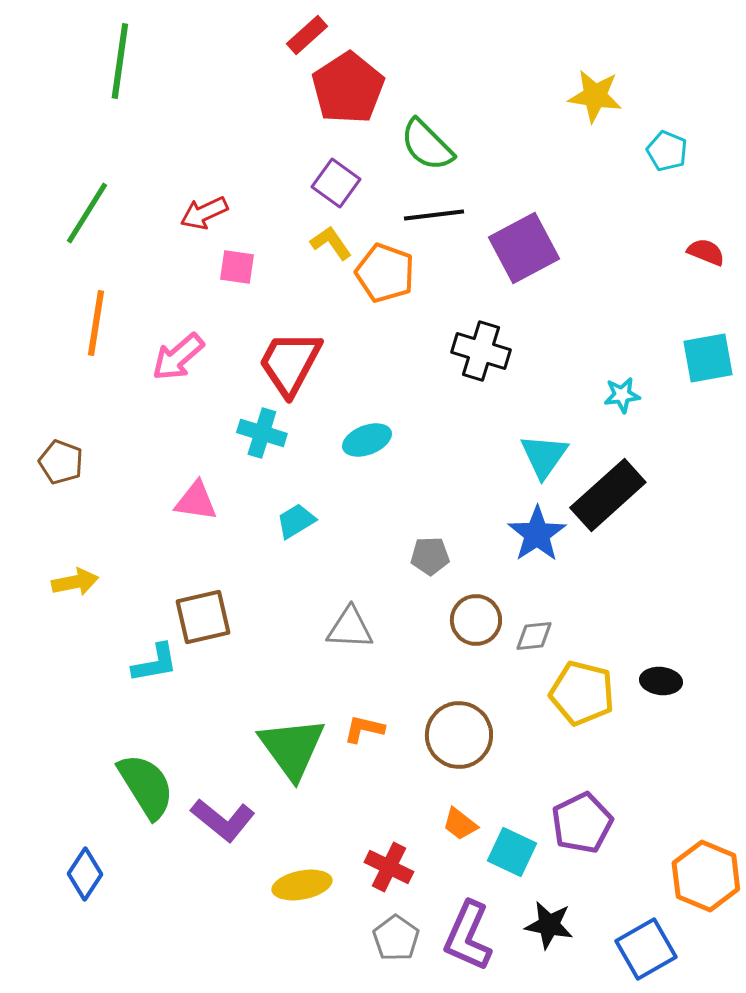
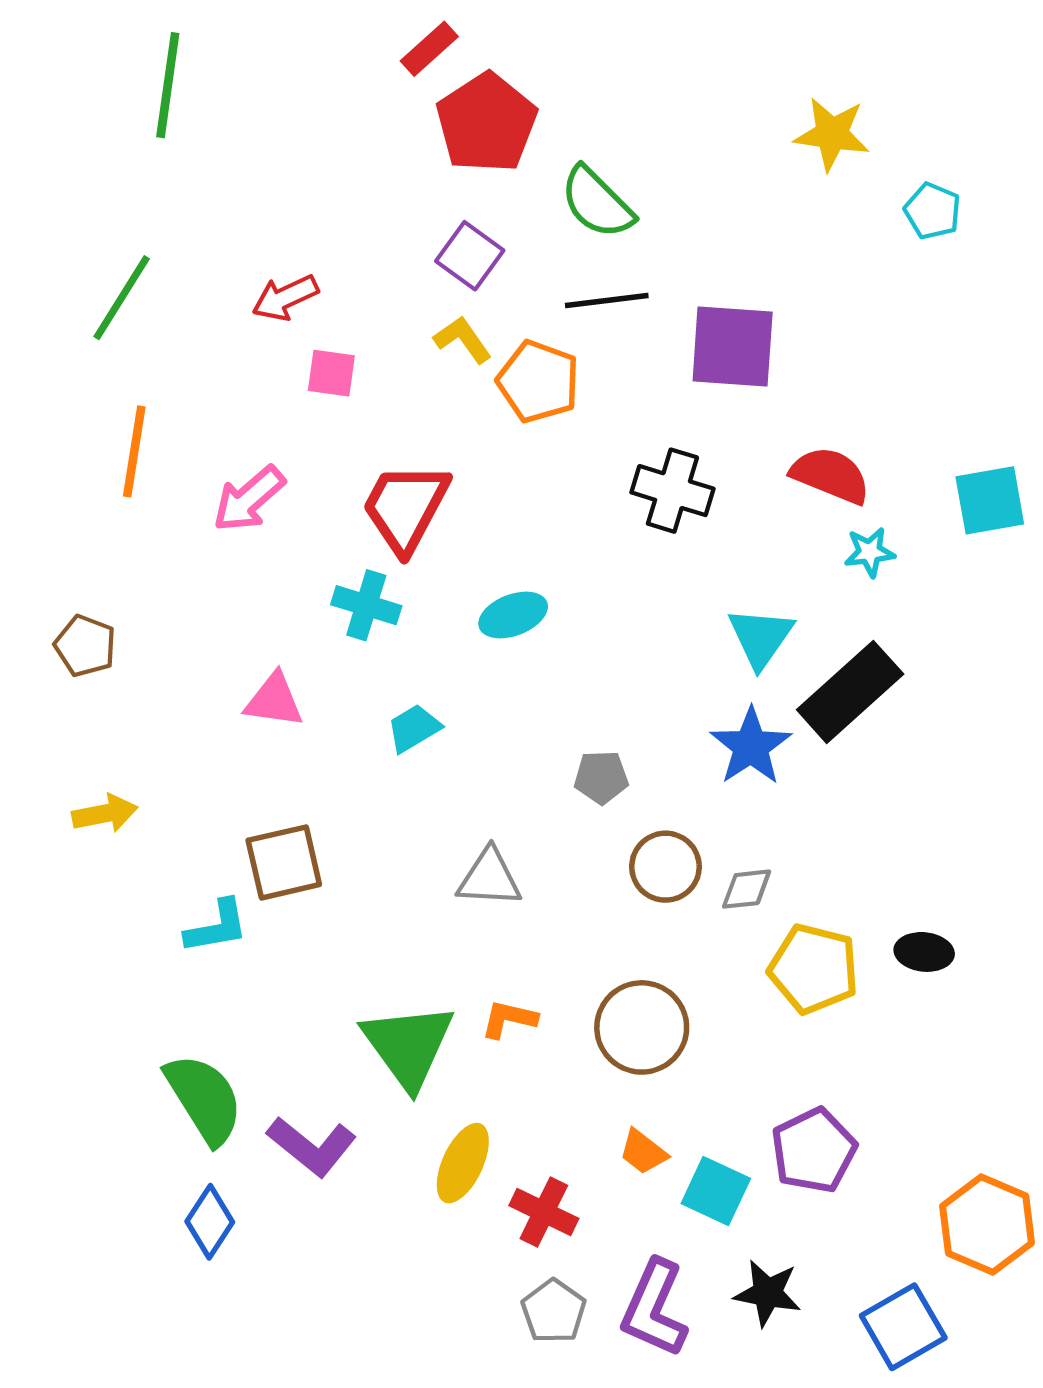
purple square: (524, 248) -> (733, 347), turned 32
red semicircle: (706, 252) -> (830, 475), moved, size x1.5
blue diamond: (85, 874) -> (210, 1222), moved
yellow ellipse: (302, 885) -> (463, 1163), moved, turned -54

